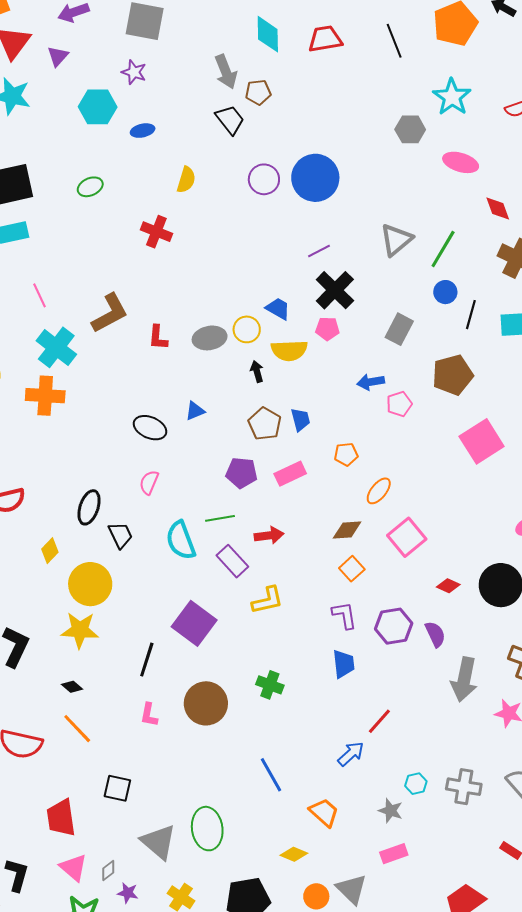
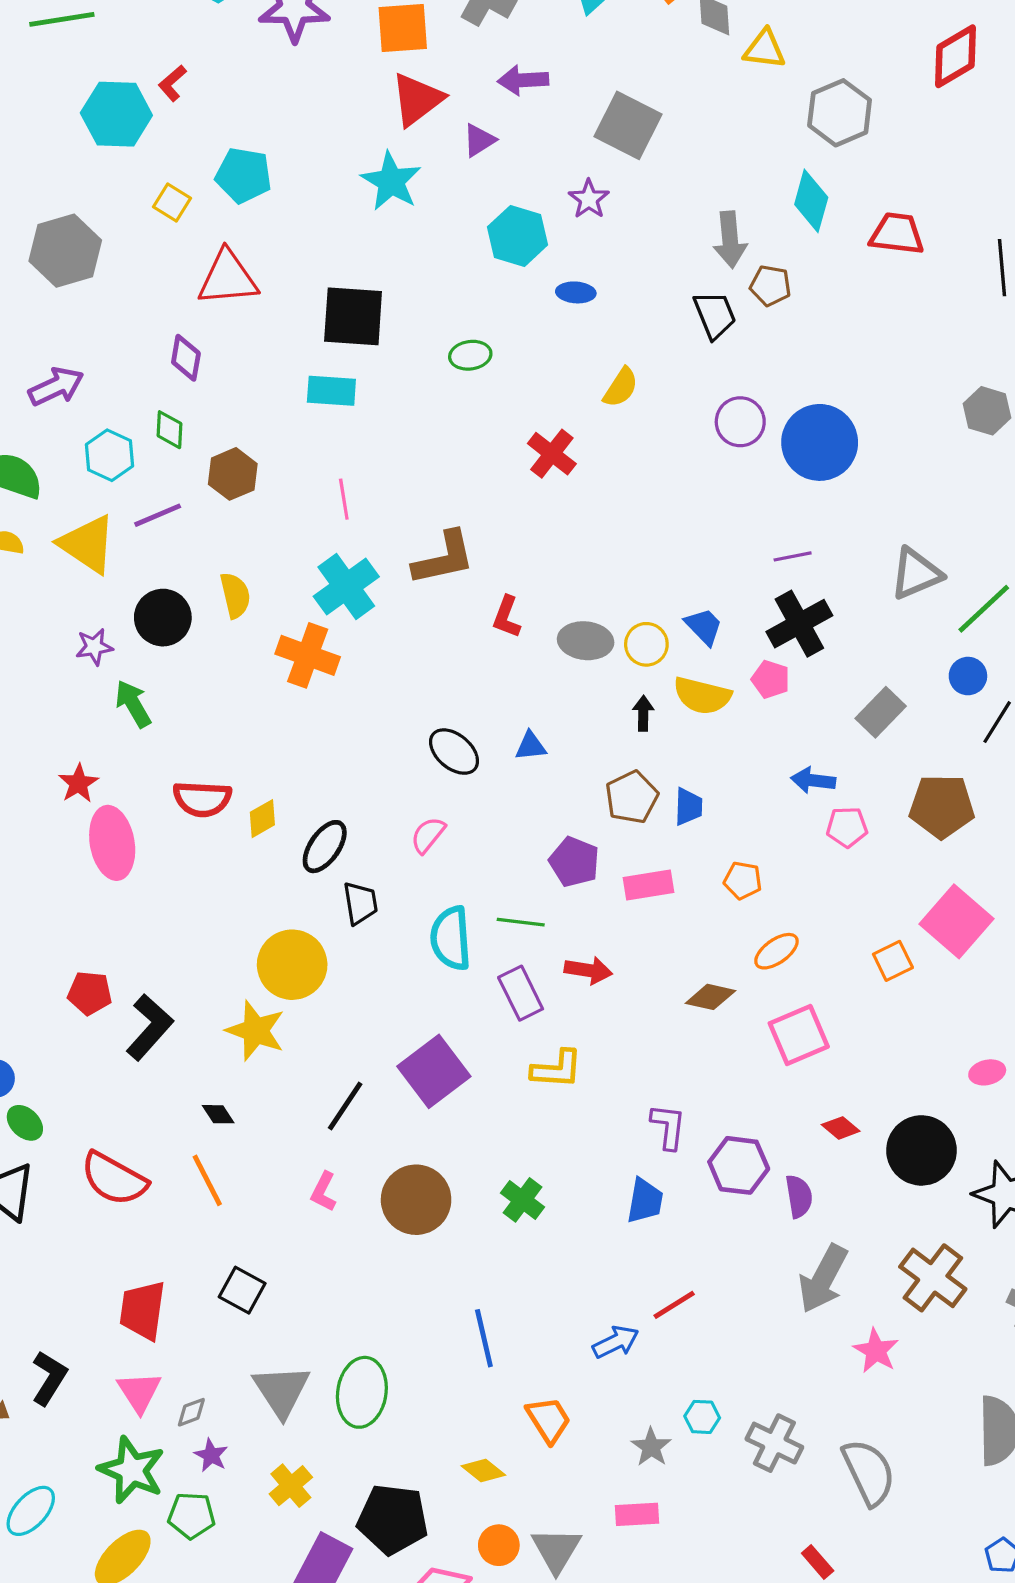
pink square: (482, 441) -> (956, 921), turned -33
yellow diamond: (50, 551) -> (262, 819), moved
orange square: (352, 569) -> (893, 961), moved

